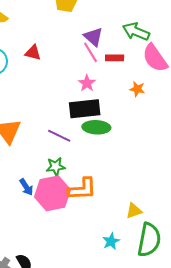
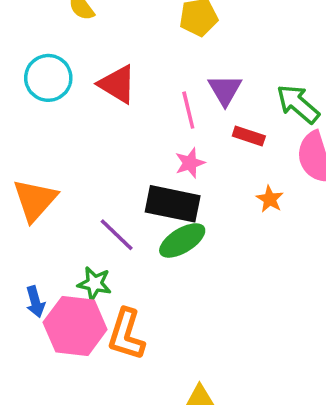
pink line: (90, 52) -> (188, 110), moved
red triangle: (33, 53) -> (117, 84), size x1.4
green ellipse: (96, 127) -> (182, 240), turned -52
orange L-shape: (82, 189) -> (126, 334), turned 92

